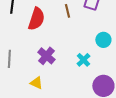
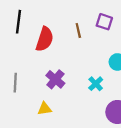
yellow triangle: (36, 83) -> (45, 109), turned -32

